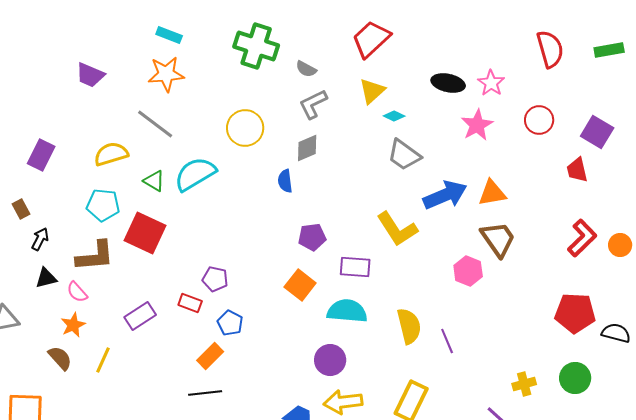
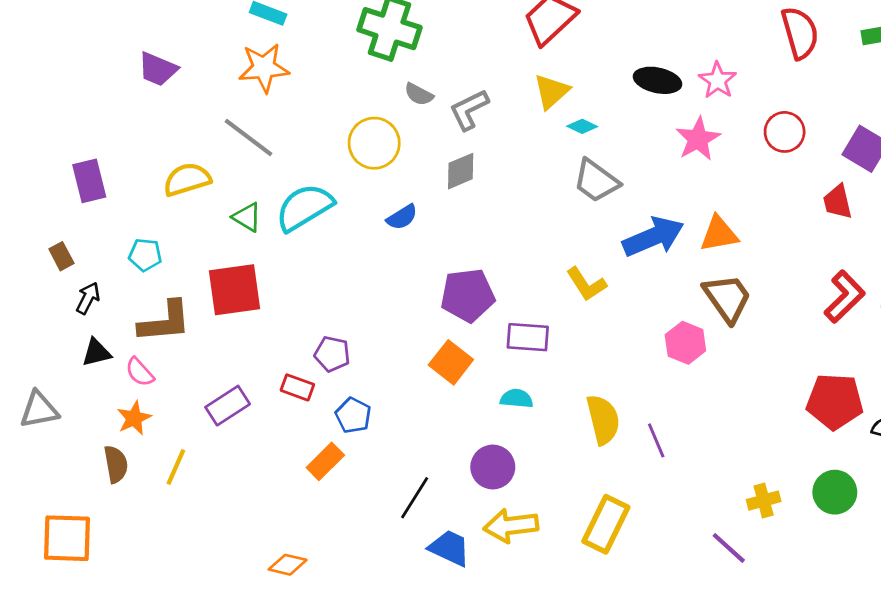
gray semicircle: (306, 69) -> (419, 94), moved
purple rectangle: (41, 155) -> (89, 181), turned -40
blue semicircle: (285, 181) -> (402, 217), moved, turned -115
cyan pentagon: (103, 205) -> (145, 255), moved, size x0.7
yellow L-shape: (397, 229) -> (586, 284), size x0.7
red square: (145, 233) -> (235, 290), turned -33
purple pentagon: (312, 237) -> (468, 295), size x1.4
cyan semicircle: (347, 311) -> (517, 399), size x0.6
brown semicircle: (60, 358) -> (116, 464), turned 32
black line: (205, 393) -> (415, 498), moved, turned -52

